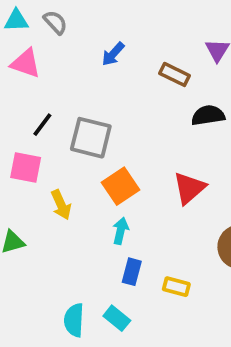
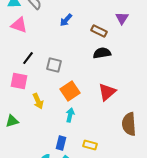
black semicircle: (208, 115) -> (102, 53), moved
gray square: (91, 138) -> (54, 65), size x0.7
blue rectangle: (132, 272) -> (61, 143), moved
yellow rectangle: (176, 287) -> (90, 145), moved

